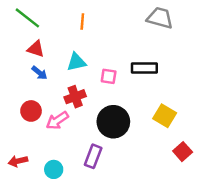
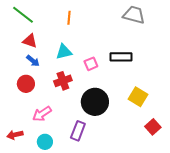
pink square: (109, 76) -> (91, 64), turned -32
red circle: (31, 111) -> (26, 84), moved
pink arrow: (57, 121) -> (42, 114), moved

